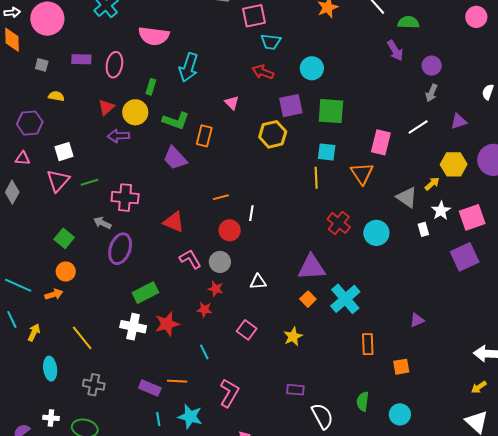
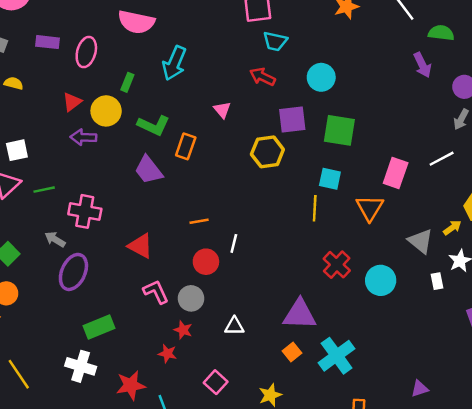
red star: (167, 324) -> (131, 385), moved

